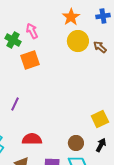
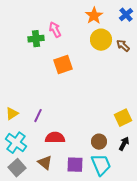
blue cross: (103, 16) -> (126, 15), turned -32
green cross: (13, 40) -> (36, 39), turned -35
orange square: (30, 60) -> (63, 65), moved
purple line: (15, 104) -> (38, 116), moved

